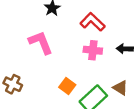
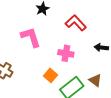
pink cross: (93, 50) -> (66, 53), moved

